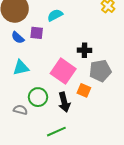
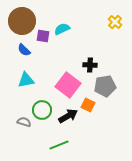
purple square: (37, 33) -> (43, 36), moved
black arrow: (64, 102) -> (68, 116), turned -108

